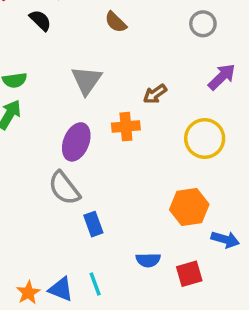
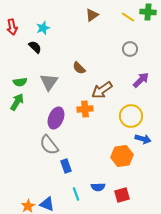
brown semicircle: (116, 22) -> (79, 68), moved
gray triangle: (87, 80) -> (49, 82), moved
brown arrow: (155, 94) -> (102, 90), size x1.5
blue arrow: (225, 240) -> (143, 139), moved
cyan line: (95, 284) -> (76, 194), moved

